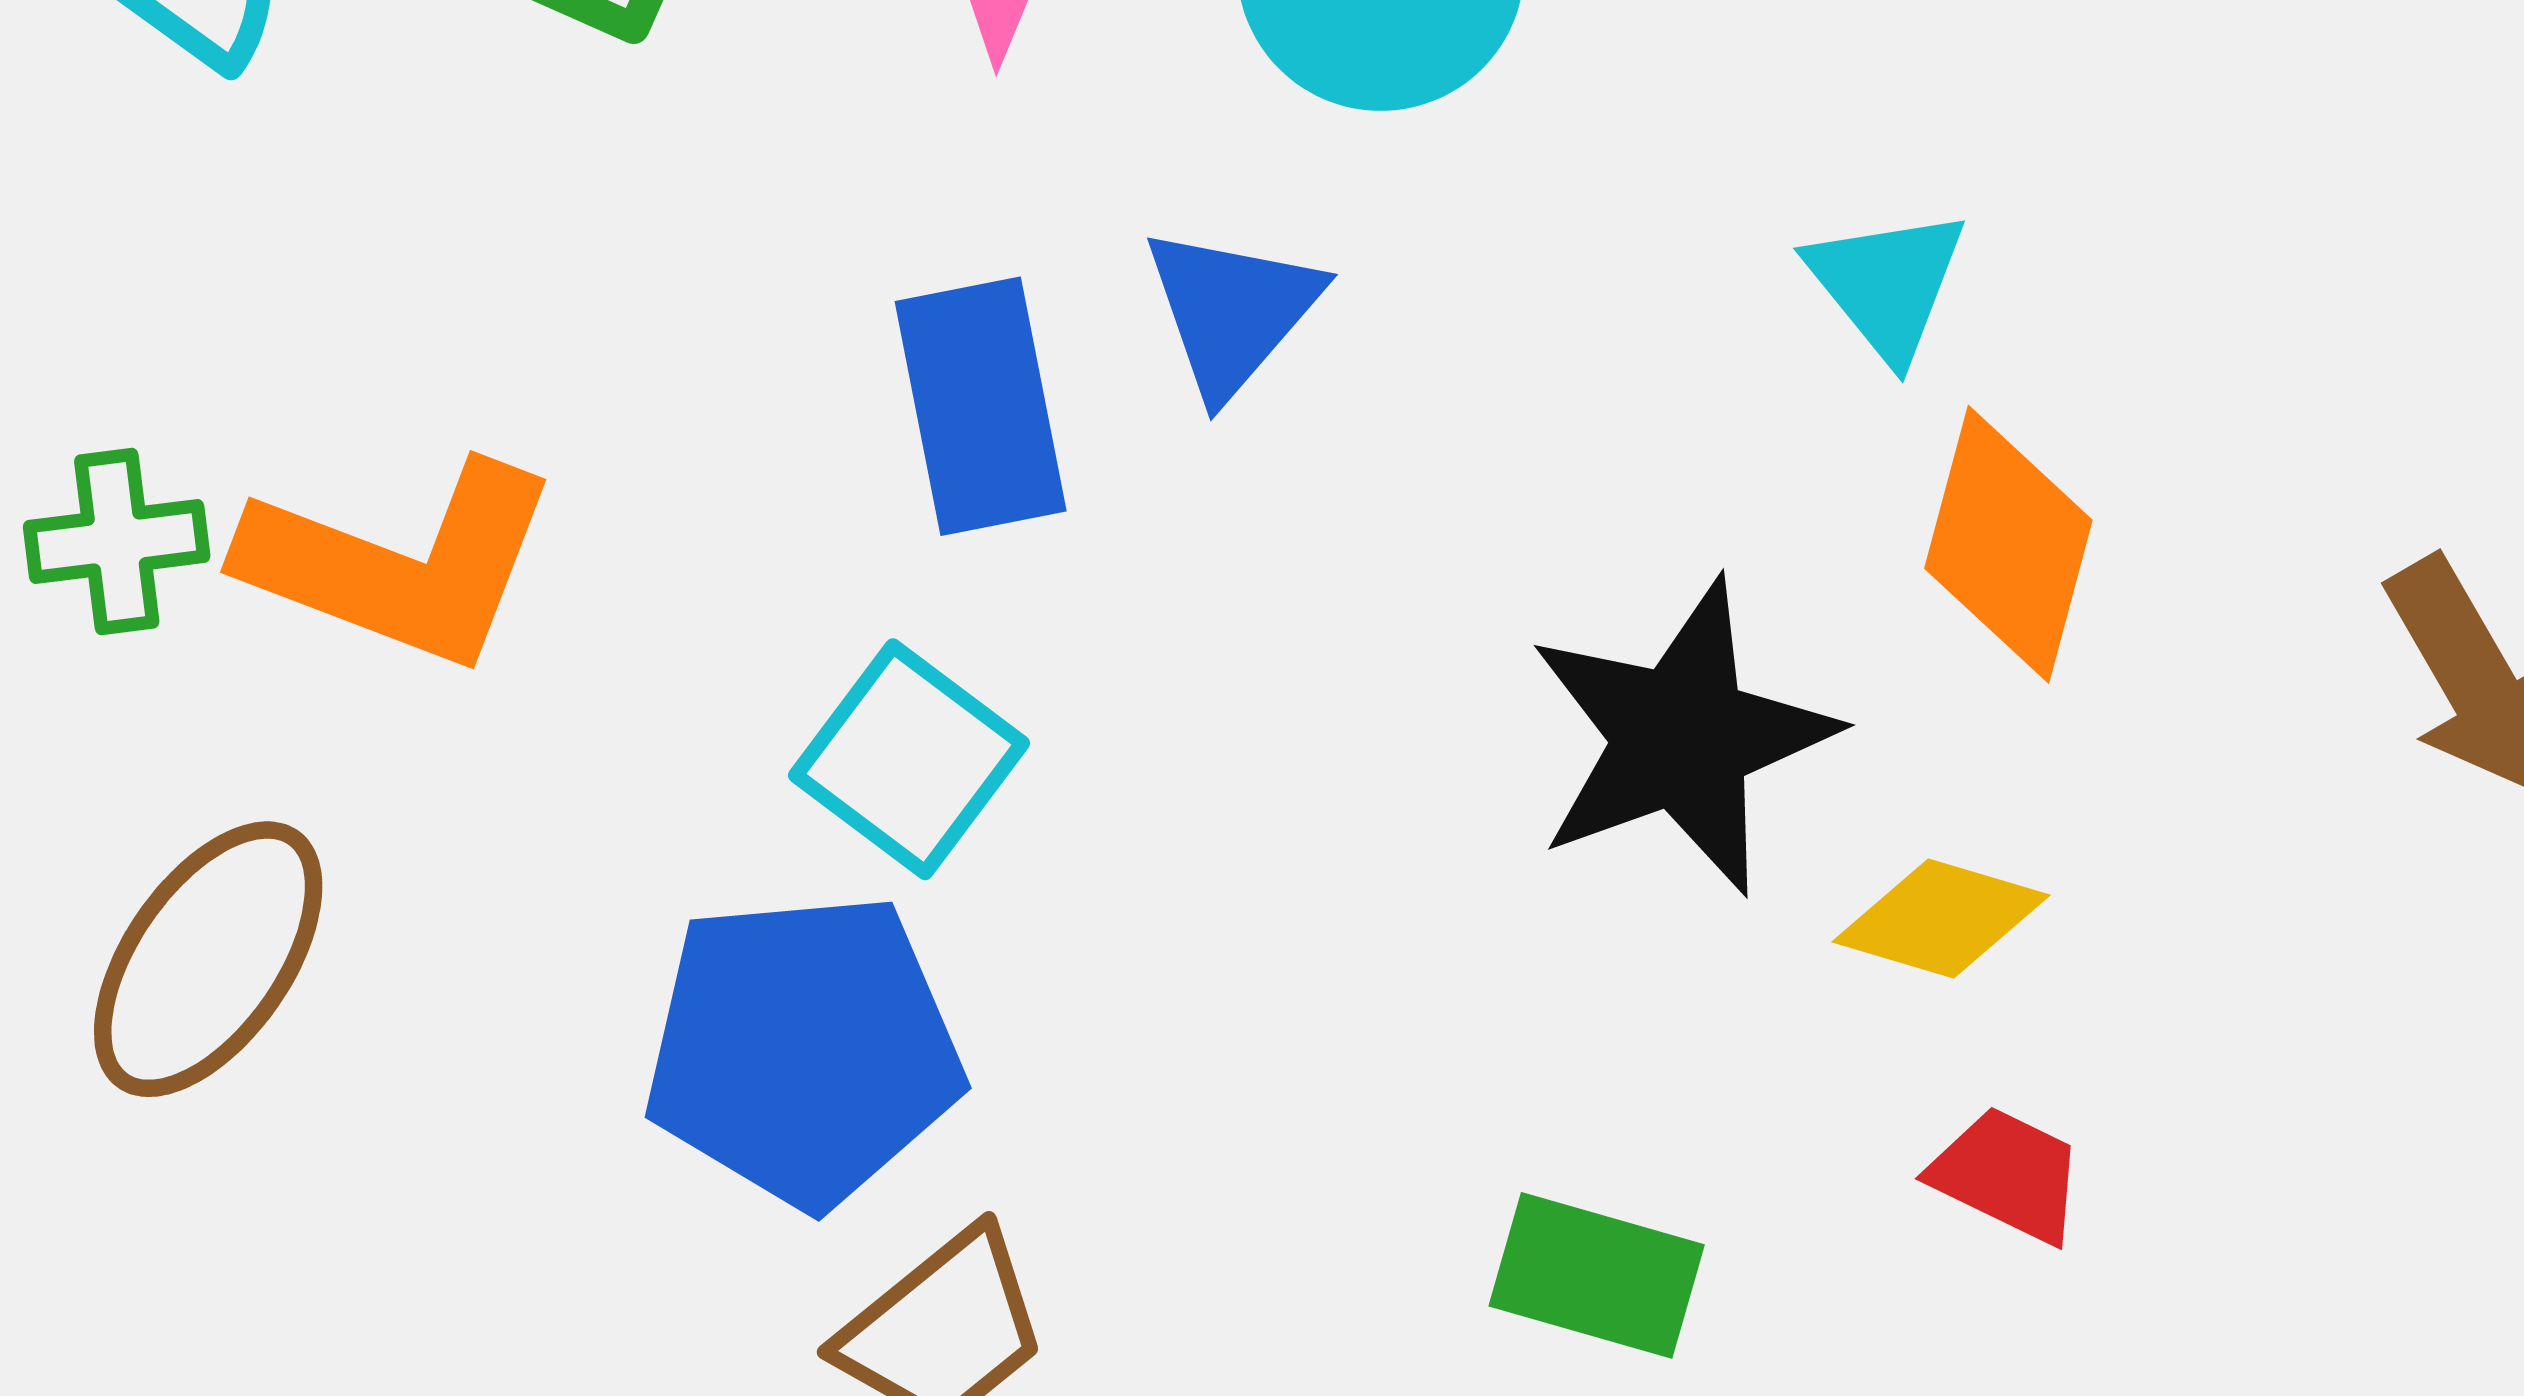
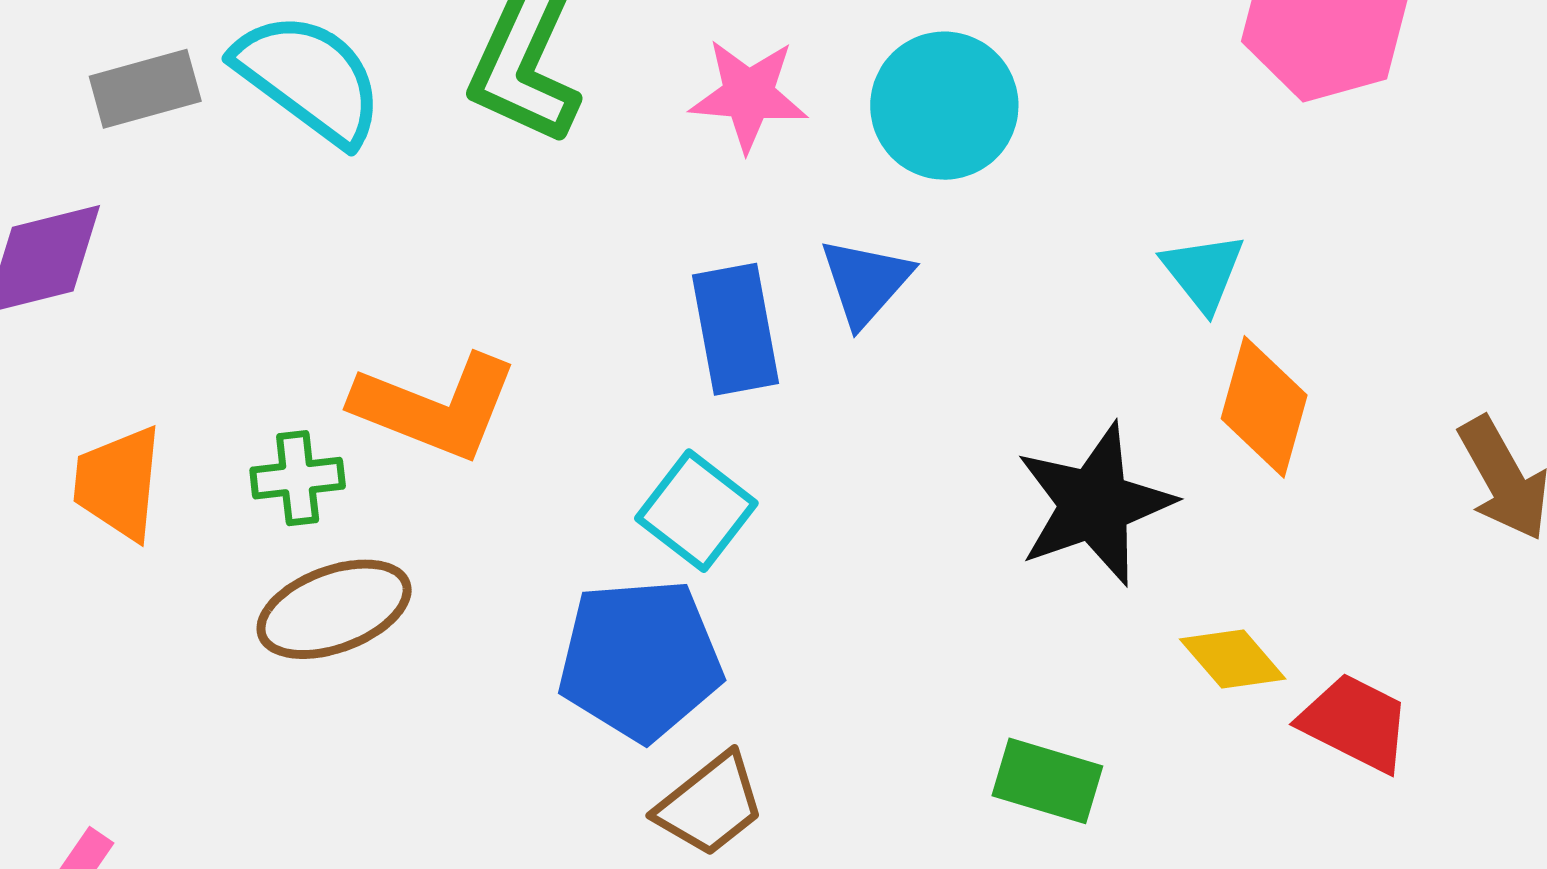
green cross: (117, 541) -> (298, 478), moved
yellow diamond: (1941, 918) -> (1233, 659), moved, turned 32
brown ellipse: (208, 959) -> (334, 609), turned 34
red trapezoid: (2007, 1175) -> (1355, 723), moved, size x1.4

